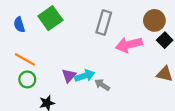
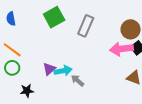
green square: (50, 18) -> (54, 17), moved
pink arrow: (129, 45) -> (121, 49), moved

